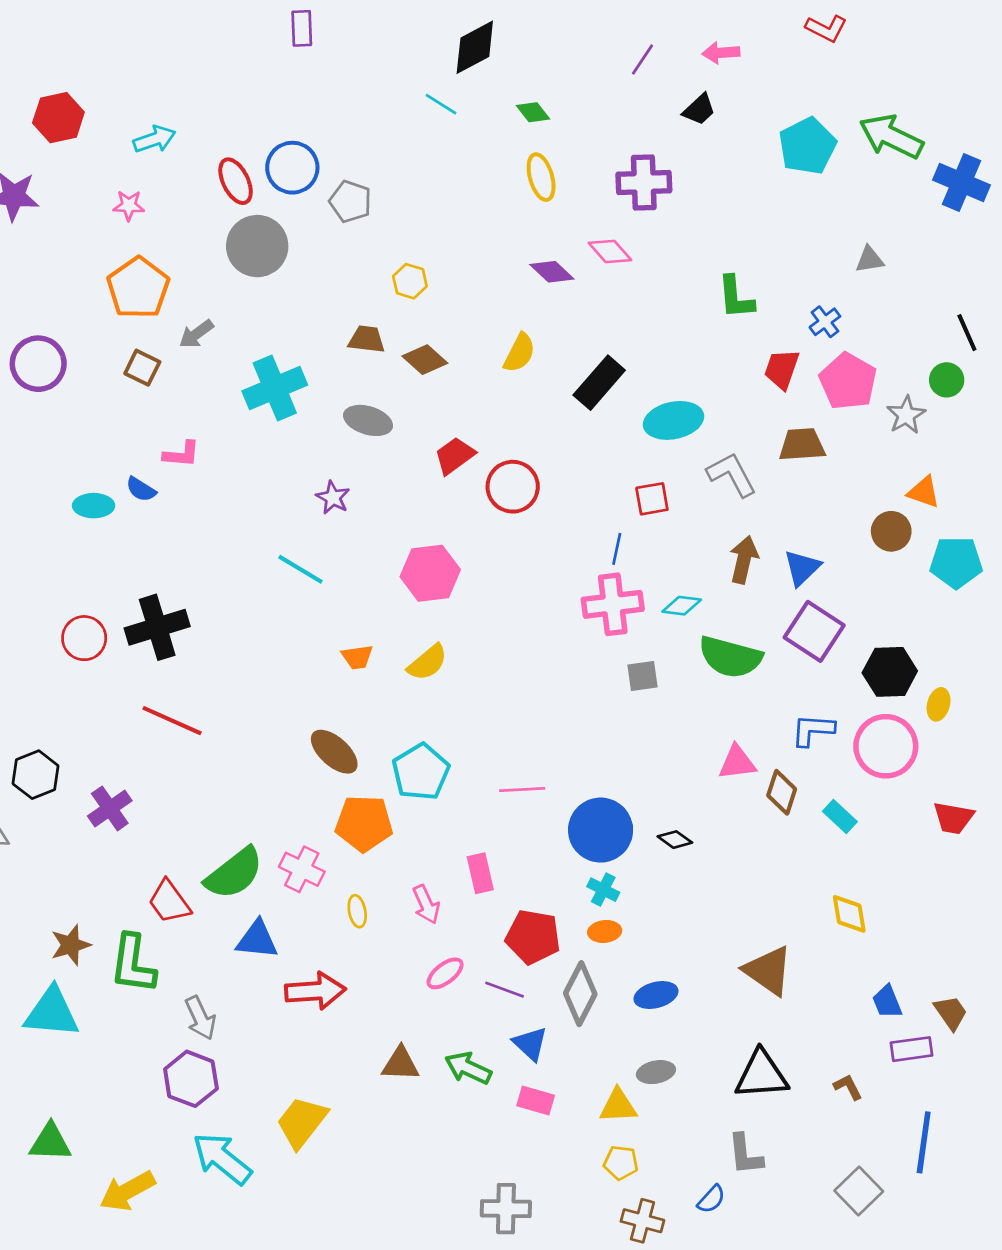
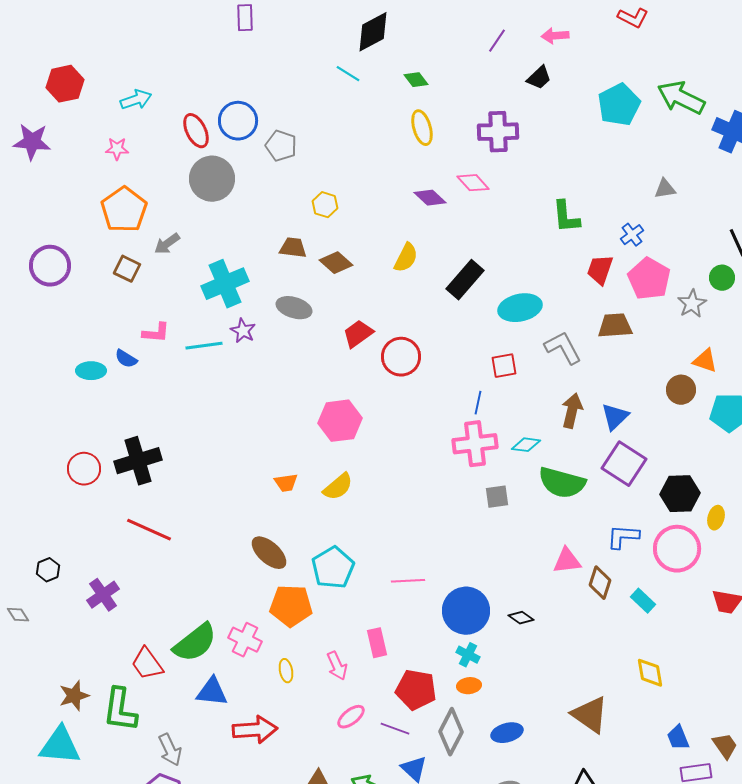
purple star: (333, 498) -> (243, 331), moved
cyan line: (300, 569) -> (204, 346), moved, turned -39
black hexagon: (35, 775) -> (48, 570), size x0.7

